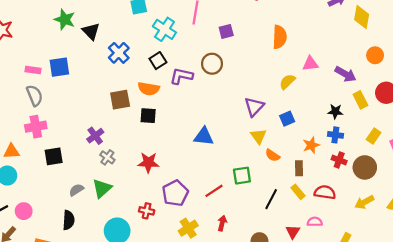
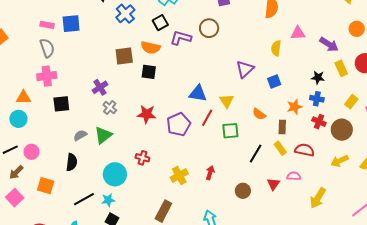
yellow semicircle: (287, 82) -> (276, 48), turned -42
yellow triangle: (258, 136) -> (227, 101), moved
red line: (214, 191) -> (207, 118), moved, turned -30
purple pentagon: (175, 193) -> (179, 124), moved

